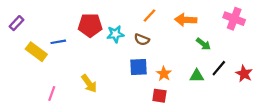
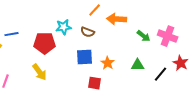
pink cross: (234, 19) -> (168, 36), moved
orange arrow: (186, 20) -> (117, 19), moved
red pentagon: (90, 25) -> (45, 43), moved
black line: (219, 68) -> (161, 74), moved
red square: (159, 96) -> (95, 83), moved

